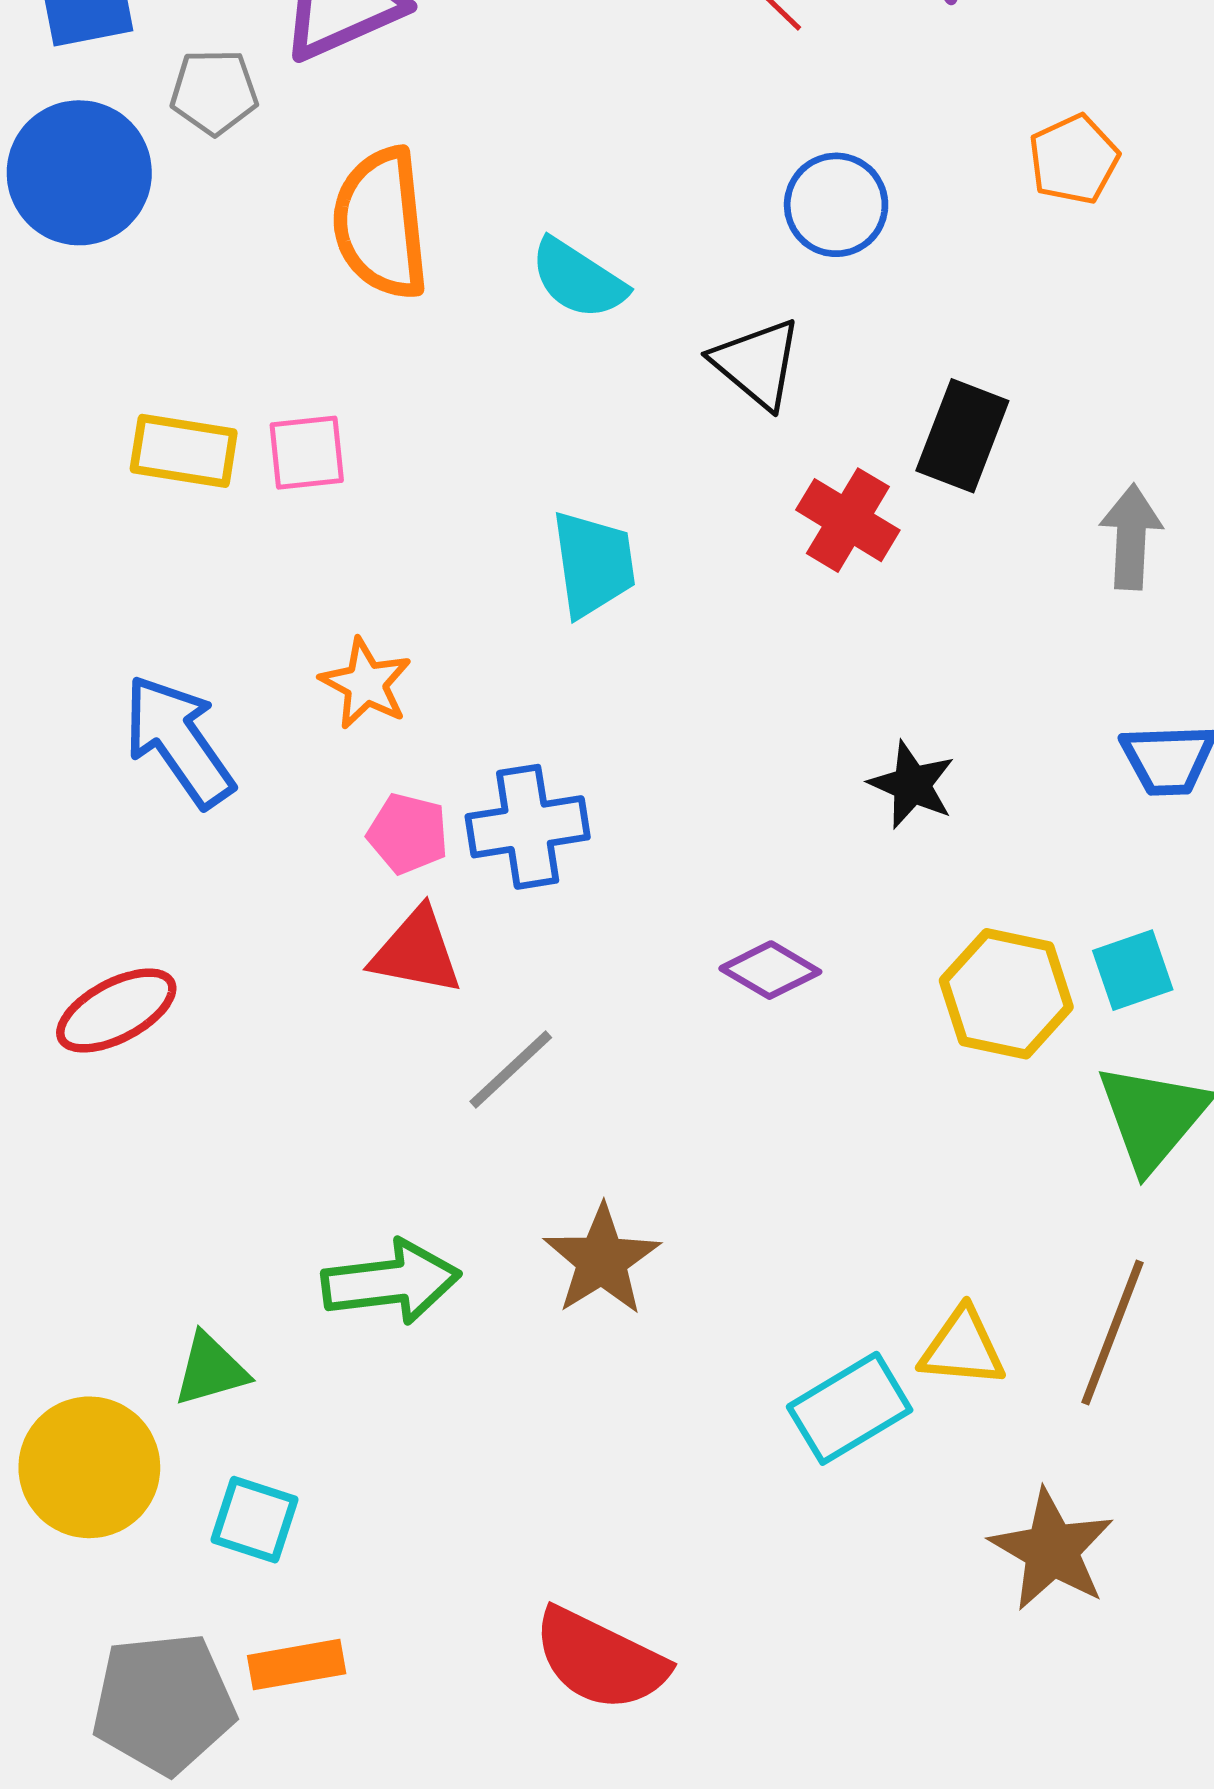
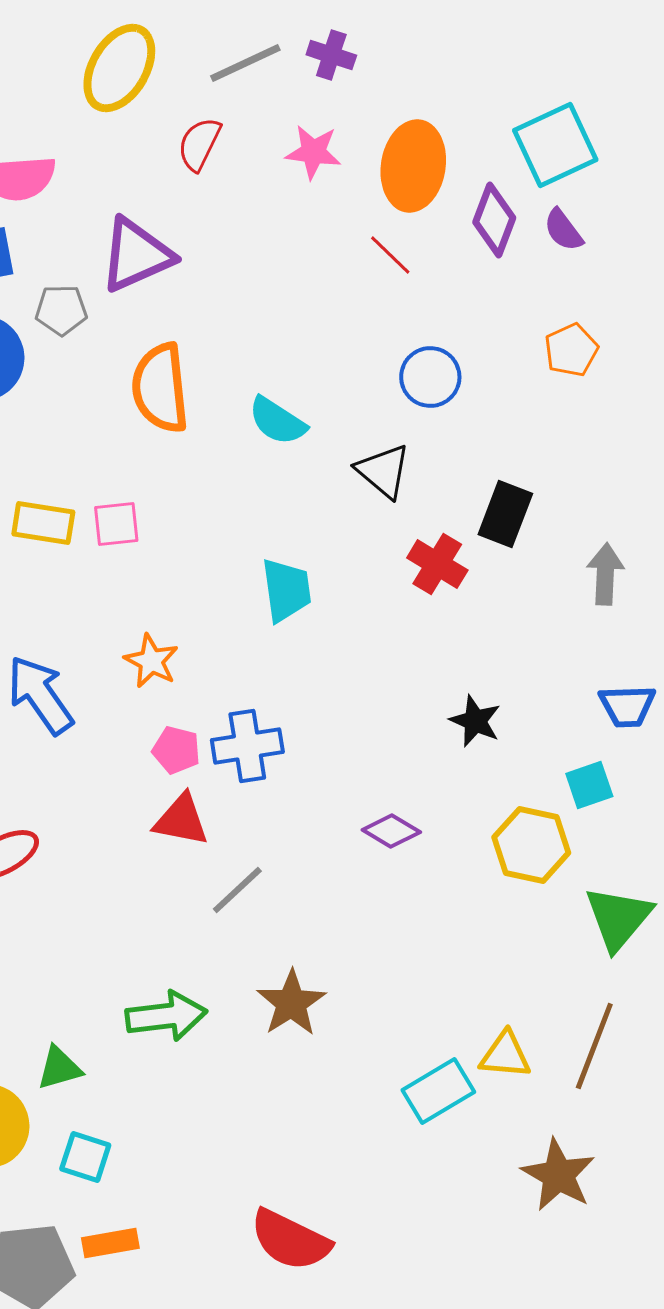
cyan square: (1133, 970) -> (589, 785), moved

